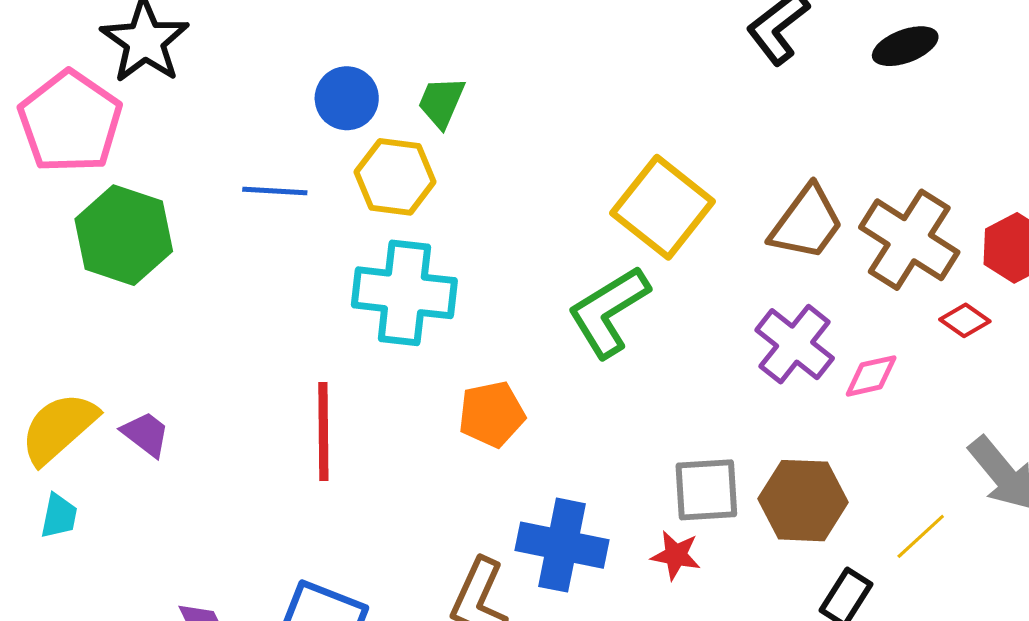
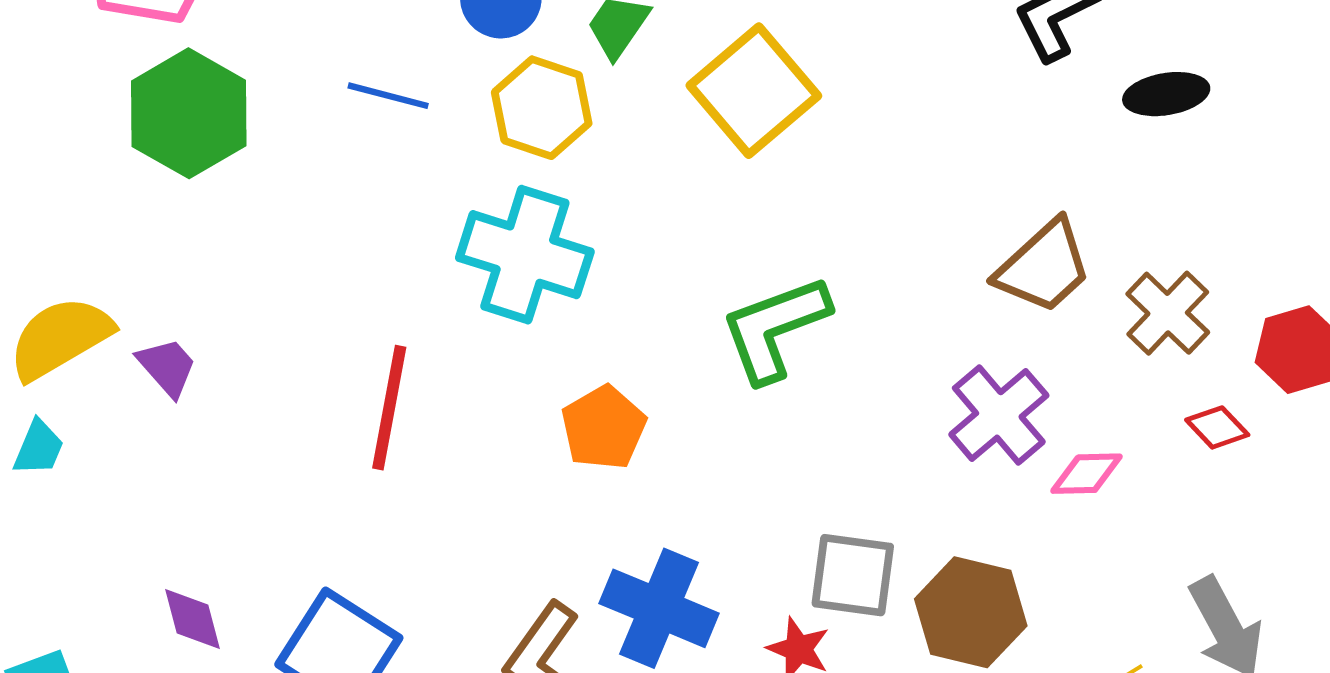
black ellipse: (905, 46) -> (1166, 94), moved
yellow square: (663, 207) -> (754, 91), moved
brown cross: (909, 240) -> (1168, 313), size x0.7
orange pentagon: (492, 414) -> (604, 428), turned -30

